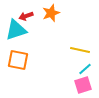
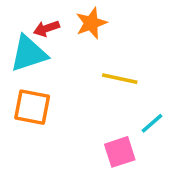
yellow line: (80, 50) -> (120, 79), moved
pink square: (83, 85) -> (120, 152), moved

